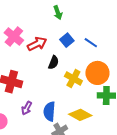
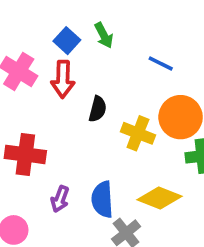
green arrow: (58, 13) -> (104, 35), moved
blue square: (67, 40) -> (67, 41), moved
red arrow: (37, 44) -> (63, 79), turned 126

